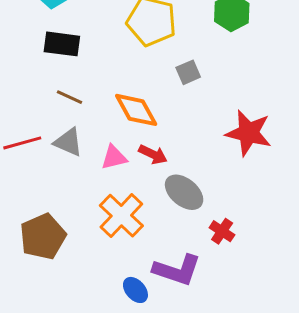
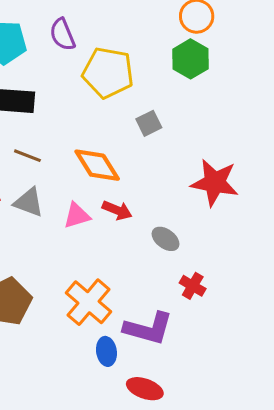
gray ellipse: (184, 192) -> (165, 239), moved, size x0.7
orange cross: (121, 216) -> (89, 302), moved
blue ellipse: (135, 290) -> (106, 351), turned 36

